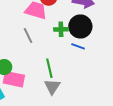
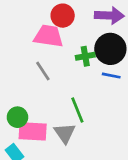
gray triangle: (52, 87) -> (65, 133), moved

